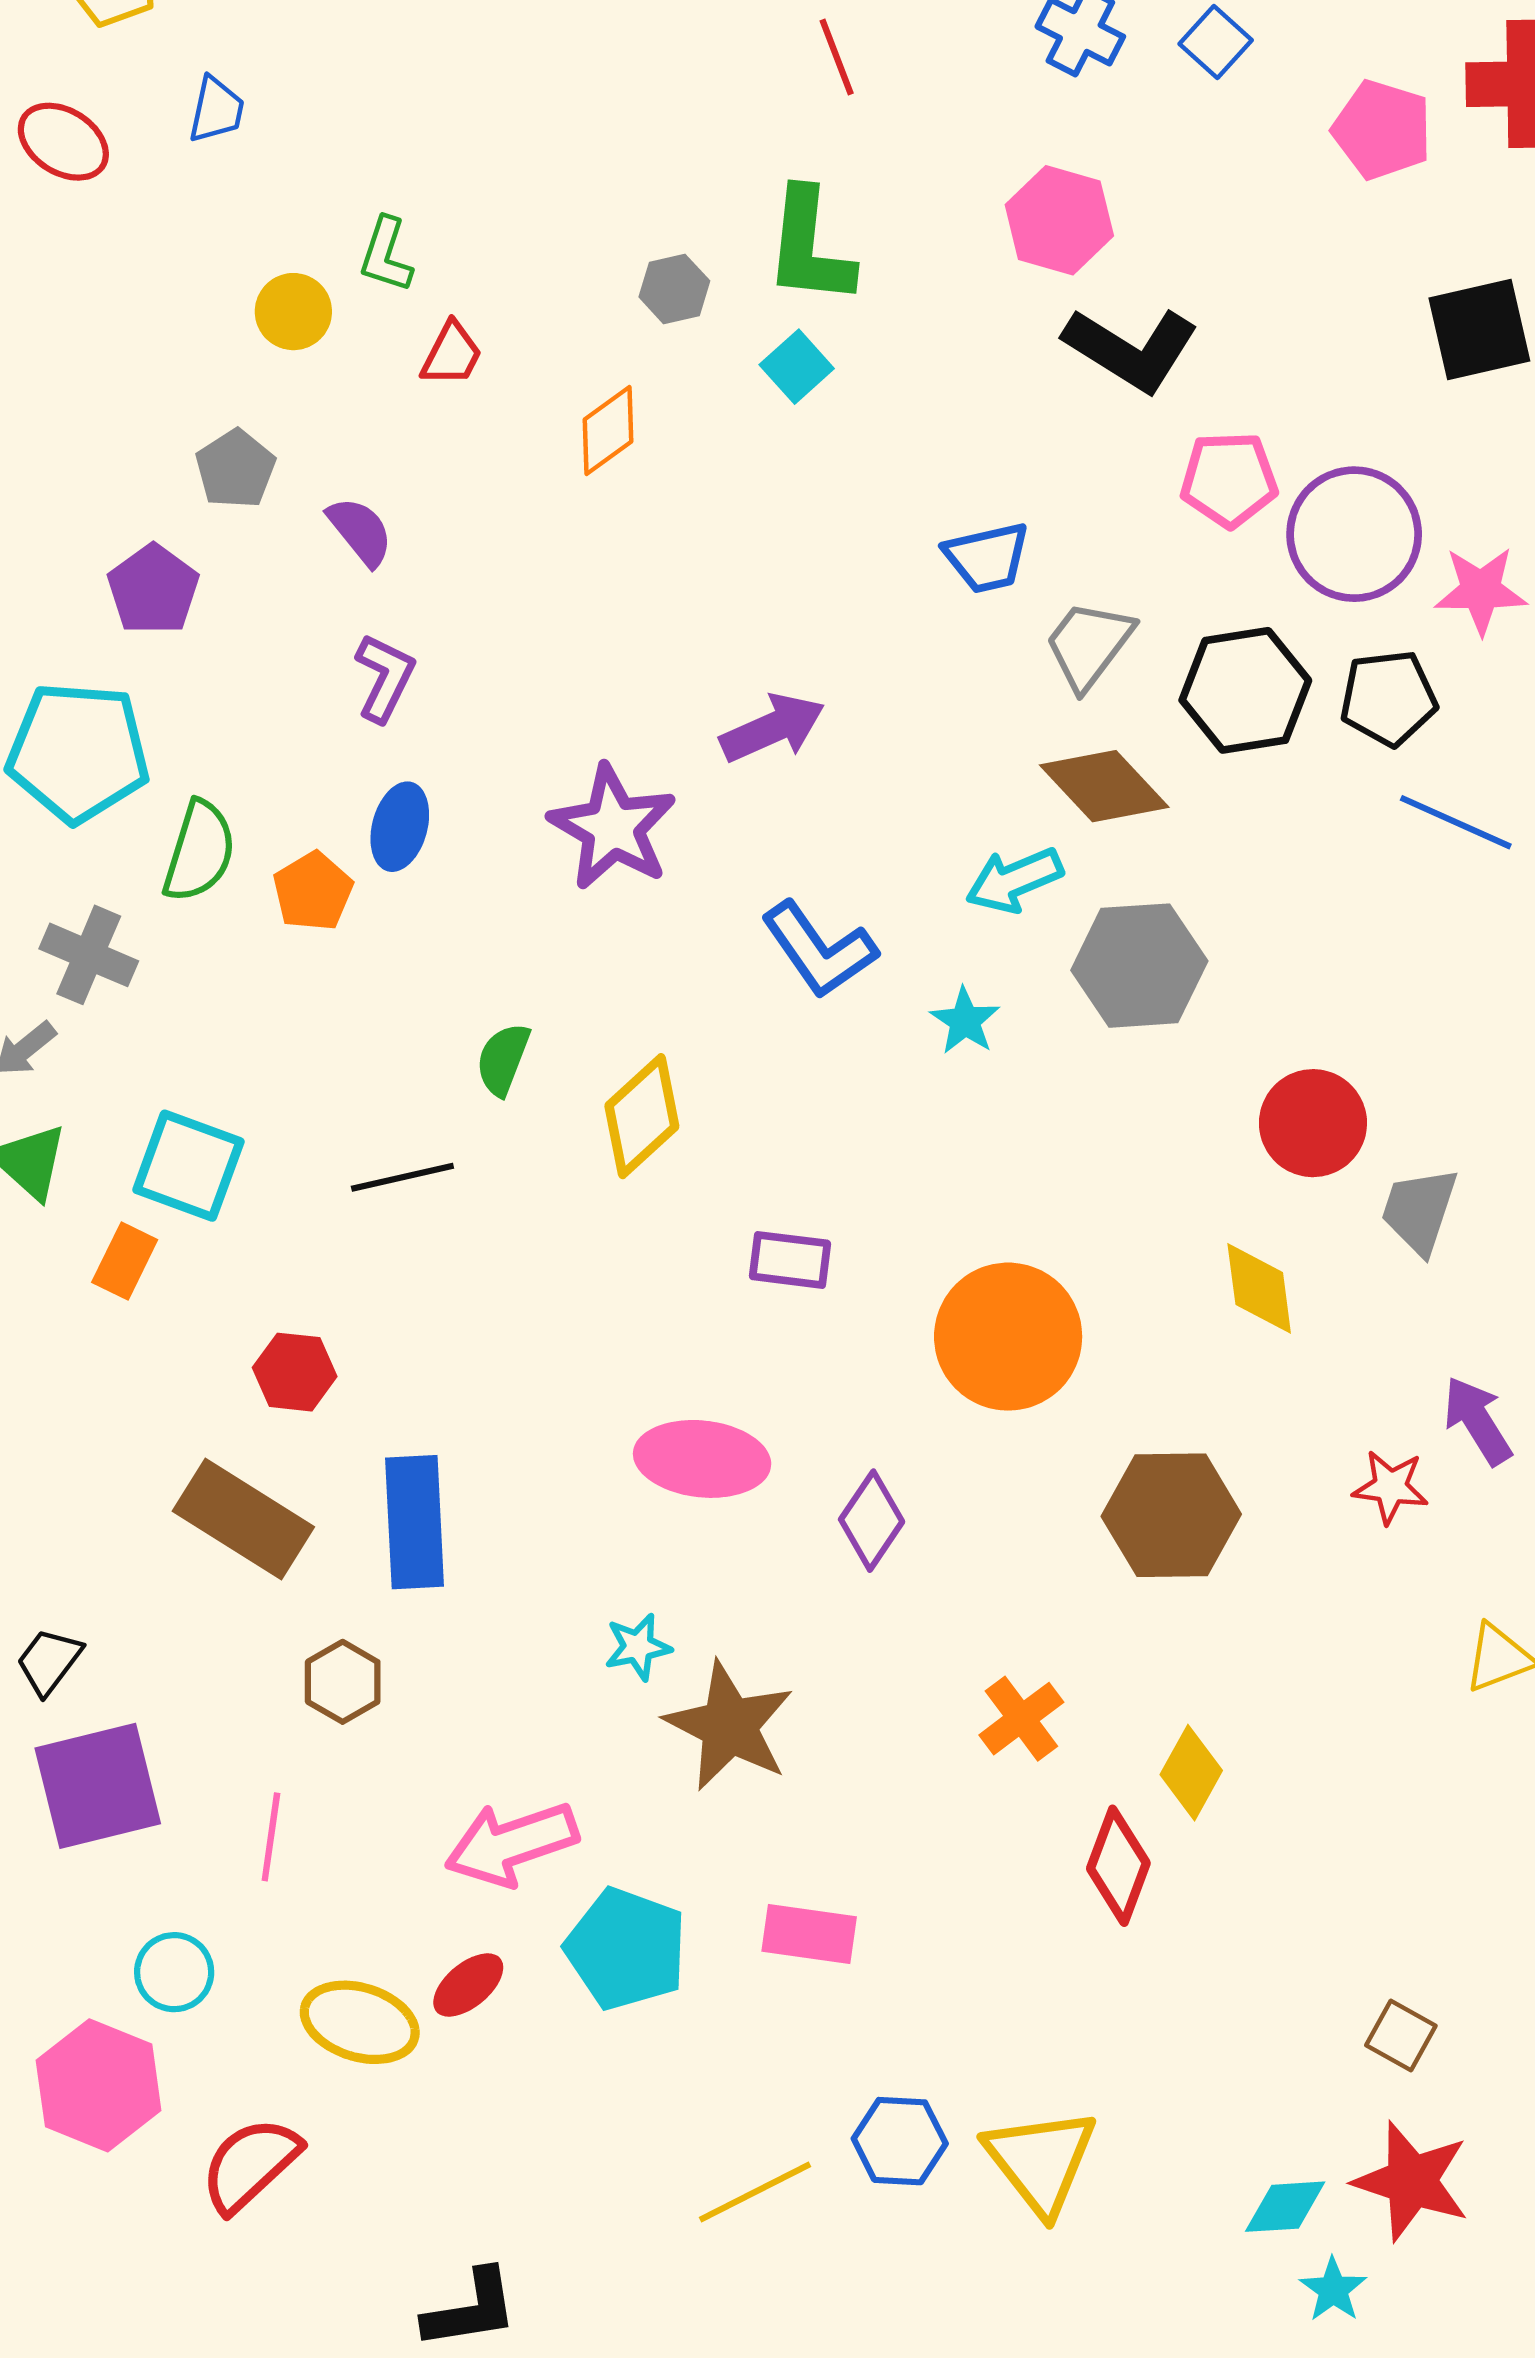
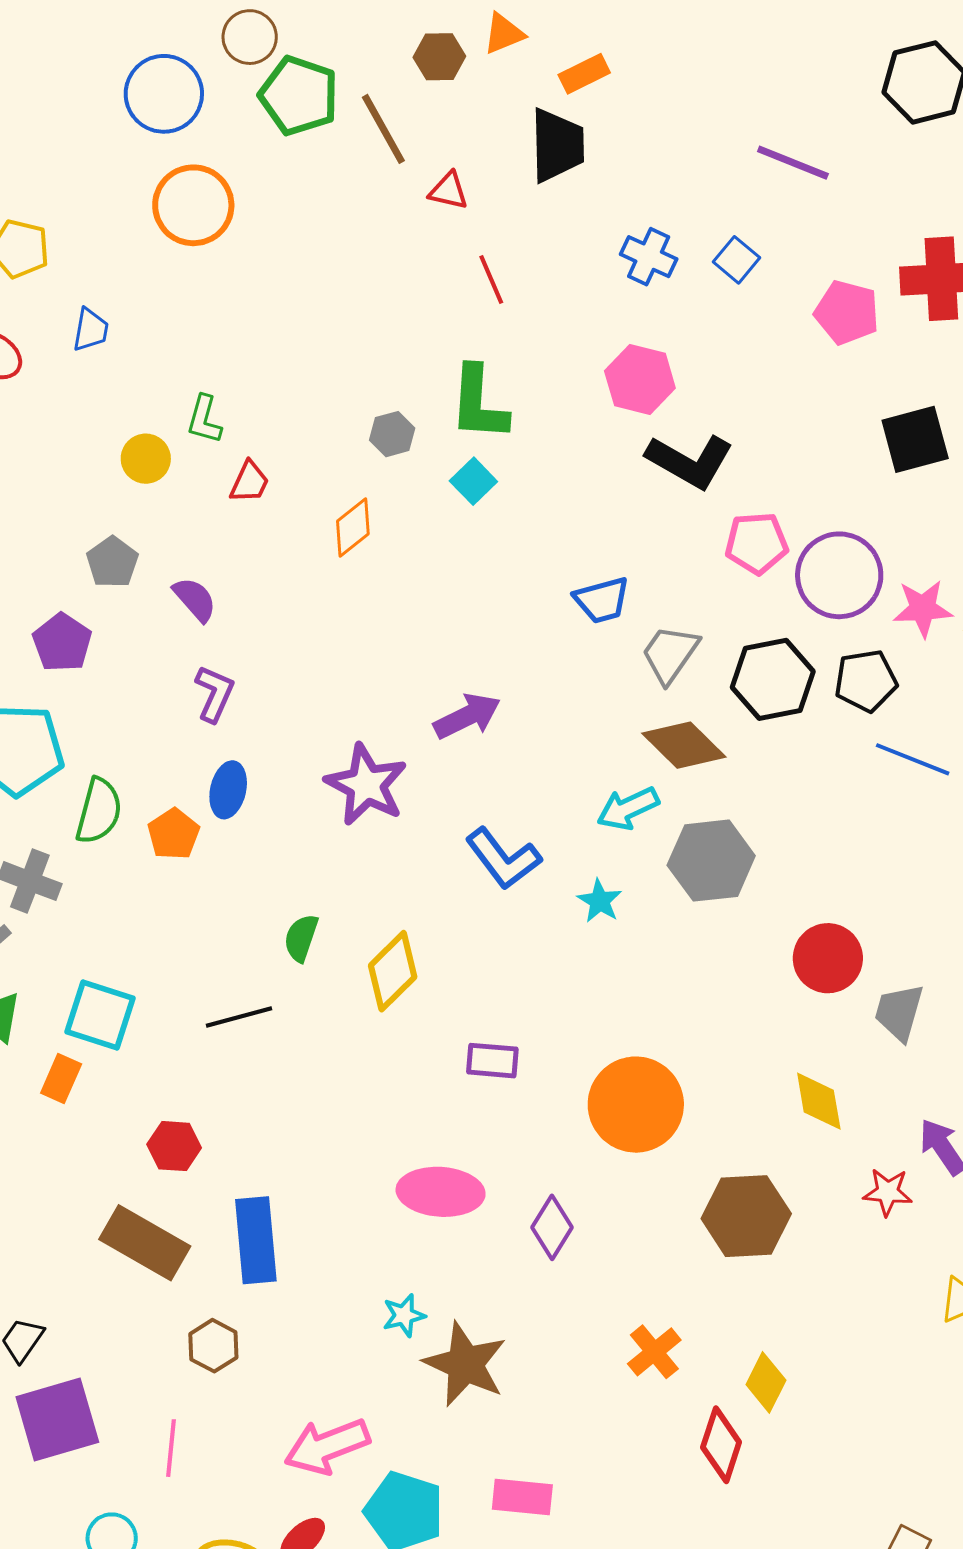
yellow diamond: (1259, 1288) -> (819, 1101), moved

